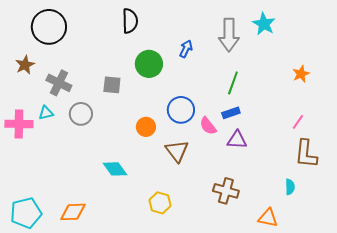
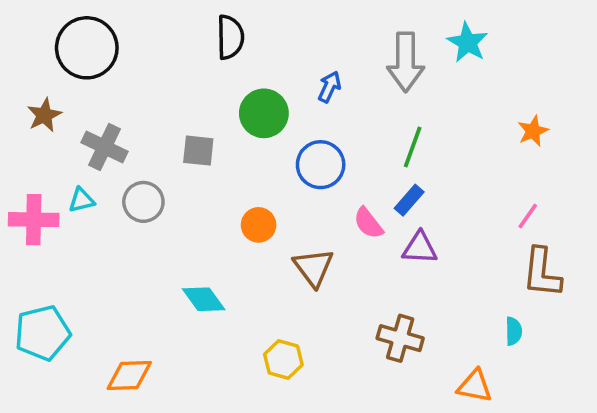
blue circle: (181, 110) -> (321, 165), moved
blue rectangle: (231, 113) -> (409, 200), turned -30
cyan pentagon: (26, 213) -> (42, 333), moved

